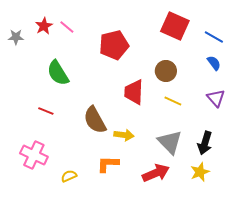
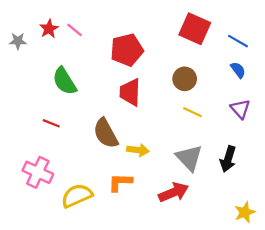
red trapezoid: (134, 92) -> (130, 92), moved
yellow star: (200, 172) -> (245, 212), moved
yellow semicircle: (69, 176) -> (77, 196), size x1.8

